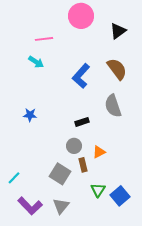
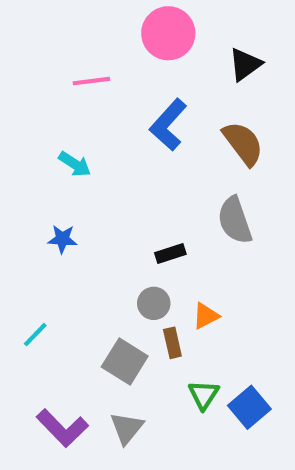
cyan arrow: (36, 62) -> (75, 164), moved
blue L-shape: (81, 76) -> (168, 125), moved
cyan line: (14, 178) -> (35, 335), moved

